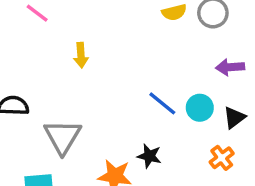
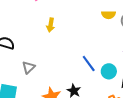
gray triangle: (63, 137) -> (29, 67), size x0.6

